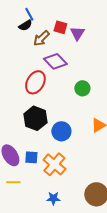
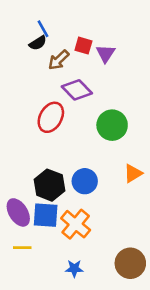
green circle: (82, 88) -> (112, 125), size x1.5
black hexagon: (35, 118) -> (50, 185), moved
blue square: (31, 157) -> (46, 215), size x1.5

